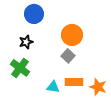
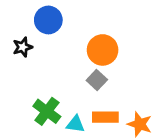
black star: (26, 42) -> (23, 47), moved
green cross: (20, 68) -> (47, 111), moved

